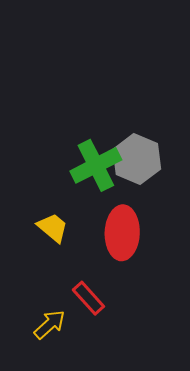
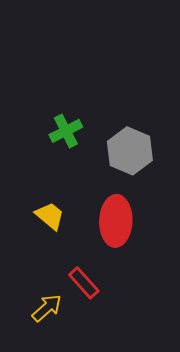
green cross: (96, 165) -> (66, 131), moved, size x0.7

